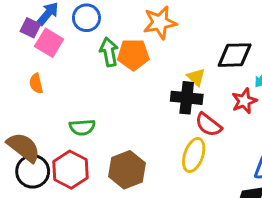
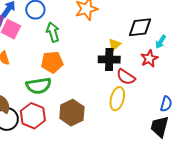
orange pentagon: (133, 55) -> (52, 62), moved
yellow triangle: (196, 77) -> (115, 45), turned 40
green semicircle: (82, 127) -> (39, 86), size x1.4

